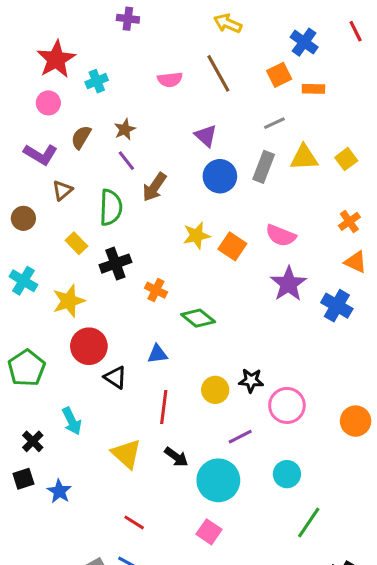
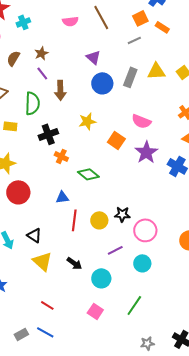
orange rectangle: (313, 89) -> (162, 27), turned 32
gray line: (274, 123) -> (134, 40), moved
brown arrow: (154, 187) -> (60, 90), turned -36
yellow rectangle: (76, 243) -> (10, 126), turned -40
orange square: (232, 246) -> (116, 140), moved
black cross: (115, 264) -> (48, 134), moved
black triangle: (115, 377) -> (34, 235), moved
red line: (164, 407) -> (74, 220), moved
cyan circle: (287, 474) -> (142, 263), moved
cyan circle: (218, 480) -> (101, 278), size x0.7
green line: (309, 522) -> (134, 305), moved

